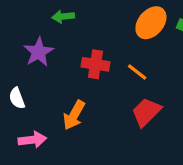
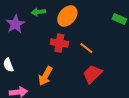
orange ellipse: (151, 23) -> (67, 16), moved
purple star: (39, 52) -> (15, 24), moved

